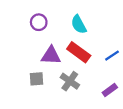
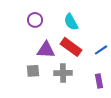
gray cross: (70, 81) -> (63, 73), turned -36
purple rectangle: (110, 90) -> (99, 81), turned -64

